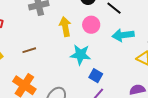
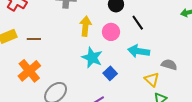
brown line: (29, 50) -> (34, 39), moved
blue square: (96, 76) -> (110, 73), moved

